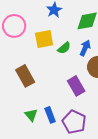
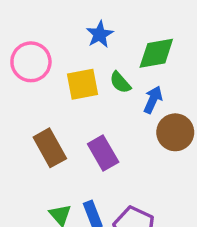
green semicircle: (64, 48) -> (120, 82), moved, turned 88
purple rectangle: (76, 86) -> (103, 153), moved

